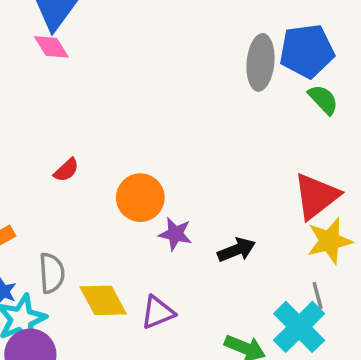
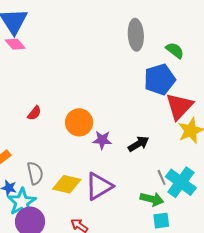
blue pentagon: (307, 51) -> (160, 79), moved
gray line: (318, 296) -> (162, 177), moved
yellow diamond: (103, 300) -> (67, 184), turned -40
purple triangle: (158, 312) -> (99, 186), size x1.4

